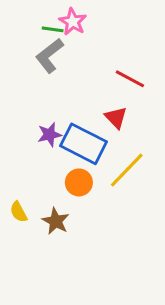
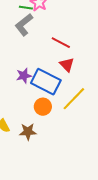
red line: (130, 79) -> (61, 43), moved
brown star: (56, 221) -> (28, 132), turned -30

